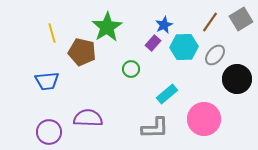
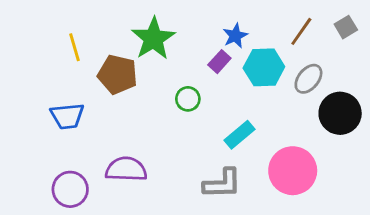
gray square: (241, 19) -> (346, 27), size x0.7

